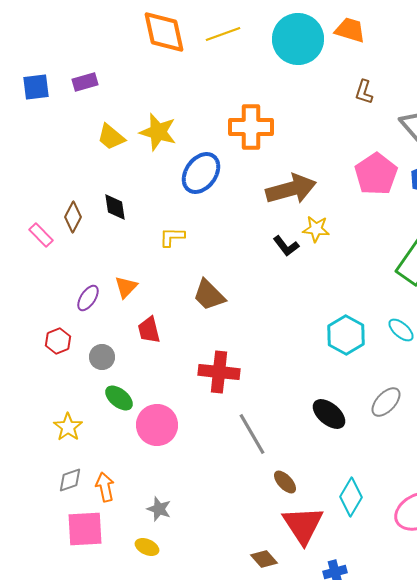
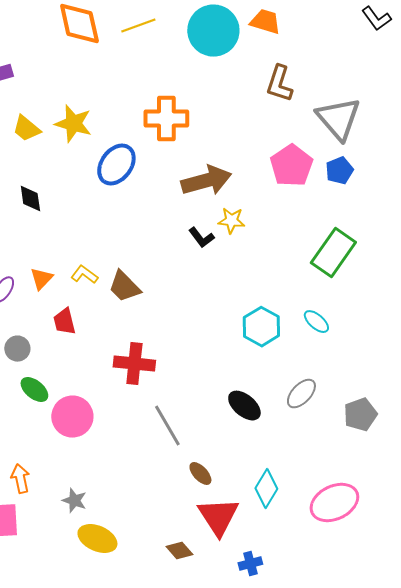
brown L-shape: (364, 92) -> (279, 84), size x1.5
yellow L-shape: (172, 237) -> (84, 275), moved, turned 36
yellow ellipse: (147, 547) -> (97, 539), moved, size x1.6

